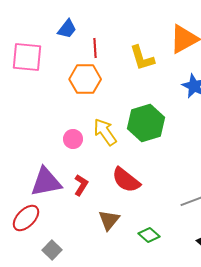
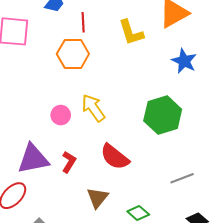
green hexagon: (146, 123) -> (163, 115), moved

